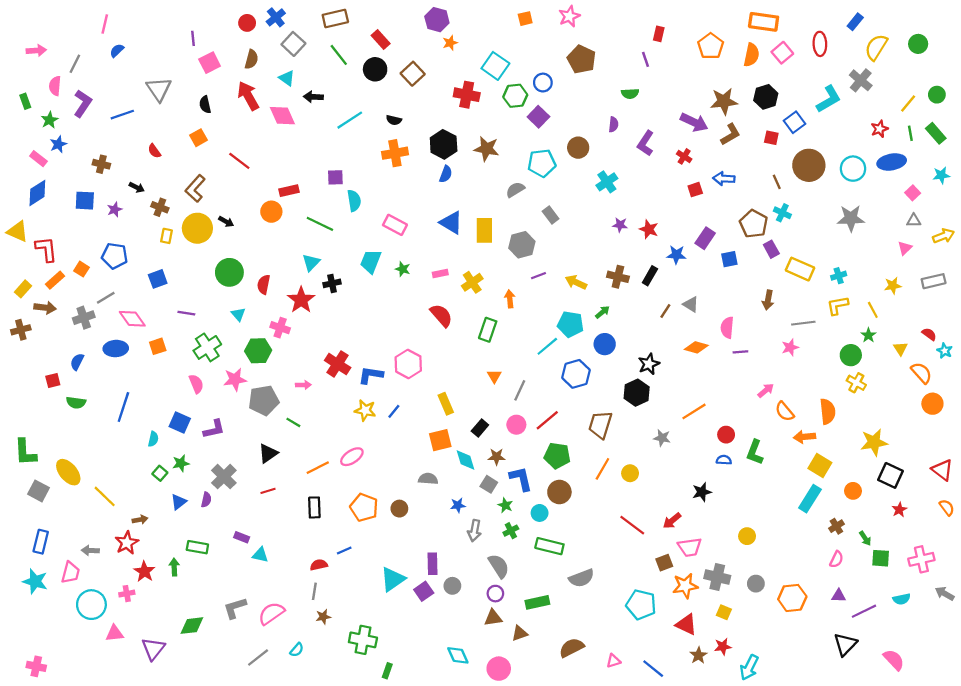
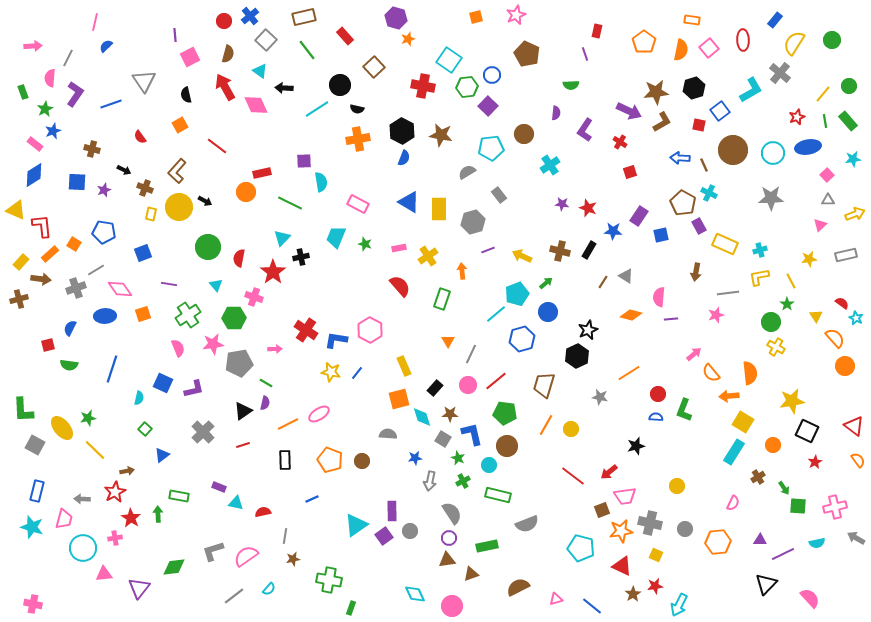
orange rectangle: (764, 22) -> (692, 20), size x0.6
black circle: (375, 69) -> (340, 85), moved
blue arrow: (724, 179) -> (680, 158), moved
cyan pentagon: (570, 324) -> (517, 294), turned -30
green star: (181, 463) -> (88, 418), moved
purple semicircle: (206, 500) -> (265, 403), moved
pink semicircle: (836, 559) -> (733, 503), moved
red semicircle: (319, 565) -> (263, 512), moved

